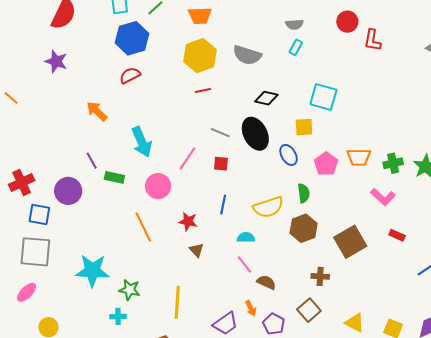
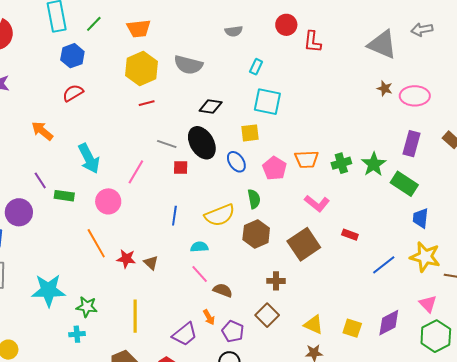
blue hexagon: (132, 38) -> (72, 56), size x0.7
cyan rectangle: (296, 47) -> (256, 67), moved
red square: (221, 164) -> (181, 168), moved
pink L-shape: (383, 197) -> (317, 203), moved
red star: (188, 221) -> (126, 259), moved

